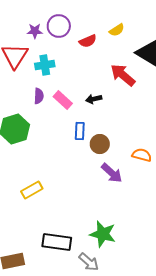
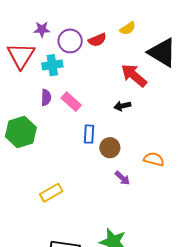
purple circle: (59, 26) -> (70, 41), moved
black arrow: (94, 99) -> (122, 106), moved
purple arrow: (112, 173) -> (122, 178), size x0.7
yellow rectangle: (32, 190) -> (51, 193), moved

